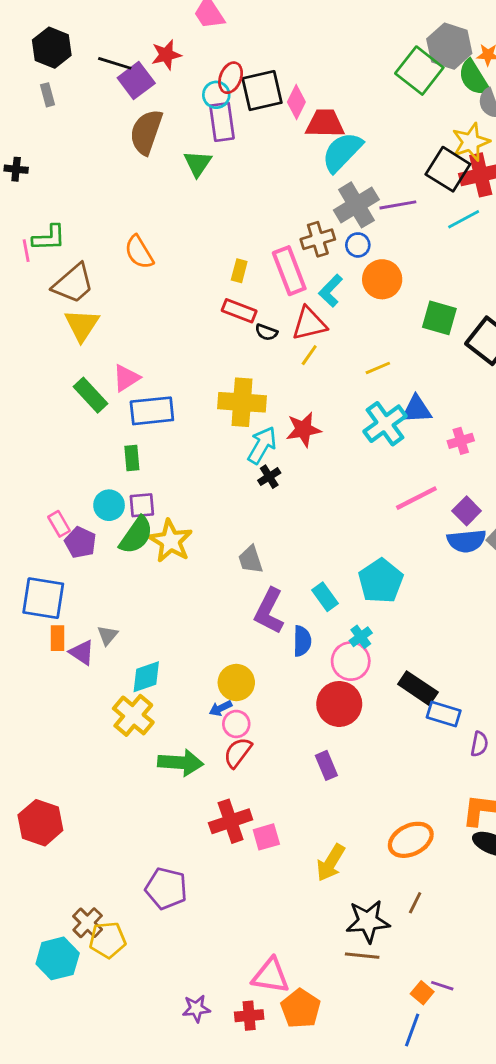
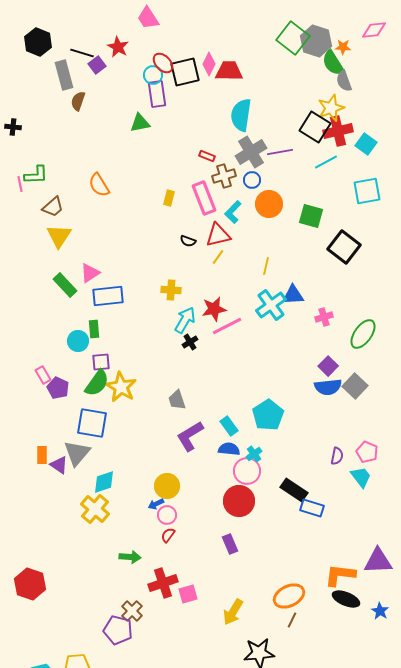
red star: (166, 55) -> (118, 47), turned -30
green square: (419, 71) -> (293, 38), moved
red ellipse: (231, 78) -> (163, 63), turned -65
purple square: (136, 81) -> (97, 65), size x0.7
gray rectangle: (48, 95) -> (64, 75), moved, size x1.8
pink diamond: (296, 102) -> (209, 64), moved
red trapezoid: (325, 123) -> (229, 71), moved
brown semicircle: (146, 132) -> (78, 101), moved, size x0.6
cyan semicircle: (342, 152) -> (241, 115), turned -36
green triangle: (198, 163) -> (140, 123), turned 45
brown trapezoid: (73, 284) -> (53, 207), size x0.7
red rectangle: (239, 311) -> (207, 156), moved, size x0.7
green square: (439, 318) -> (311, 216), moved
yellow line: (378, 368) -> (266, 266), turned -54
yellow cross: (242, 402) -> (171, 290), size x0.6
pink line: (416, 498) -> (227, 326), moved
cyan circle: (109, 505) -> (78, 341), moved
blue square: (43, 598) -> (92, 423), moved
purple L-shape: (269, 611) -> (190, 436), turned 32
gray triangle: (108, 635) -> (77, 453), size x1.8
blue semicircle: (302, 641) -> (229, 449), moved, turned -85
purple semicircle: (479, 744) -> (337, 456), moved
red semicircle: (238, 753) -> (168, 535), size x0.7
green arrow: (181, 763) -> (130, 557), moved, size x0.7
brown line: (415, 903) -> (292, 620), moved
brown cross: (88, 923) -> (132, 611), moved

